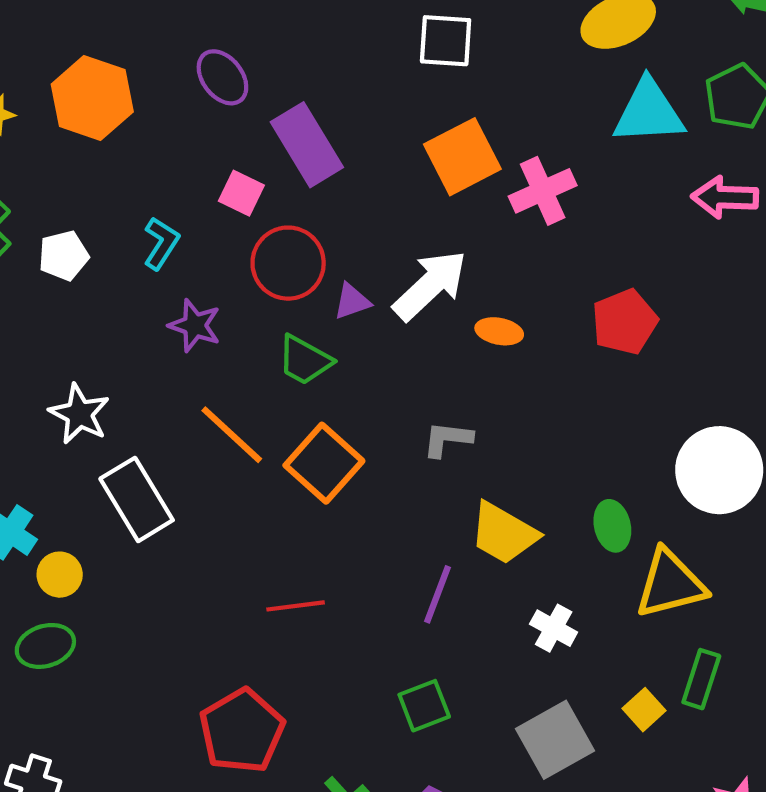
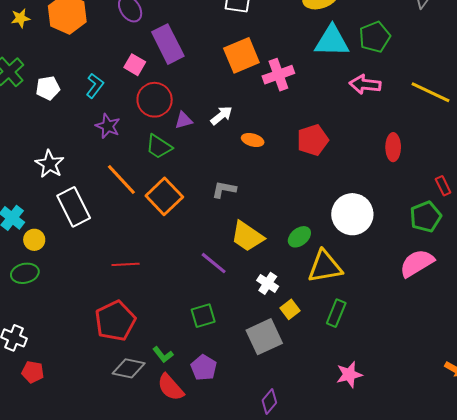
white arrow: (430, 285) -> (221, 115), size x0.6
green ellipse: (612, 526) -> (299, 237), turned 60
purple line: (438, 594) -> (214, 263), turned -76
red line: (296, 606) -> (126, 264), moved
yellow square: (644, 710) -> (290, 309), moved

